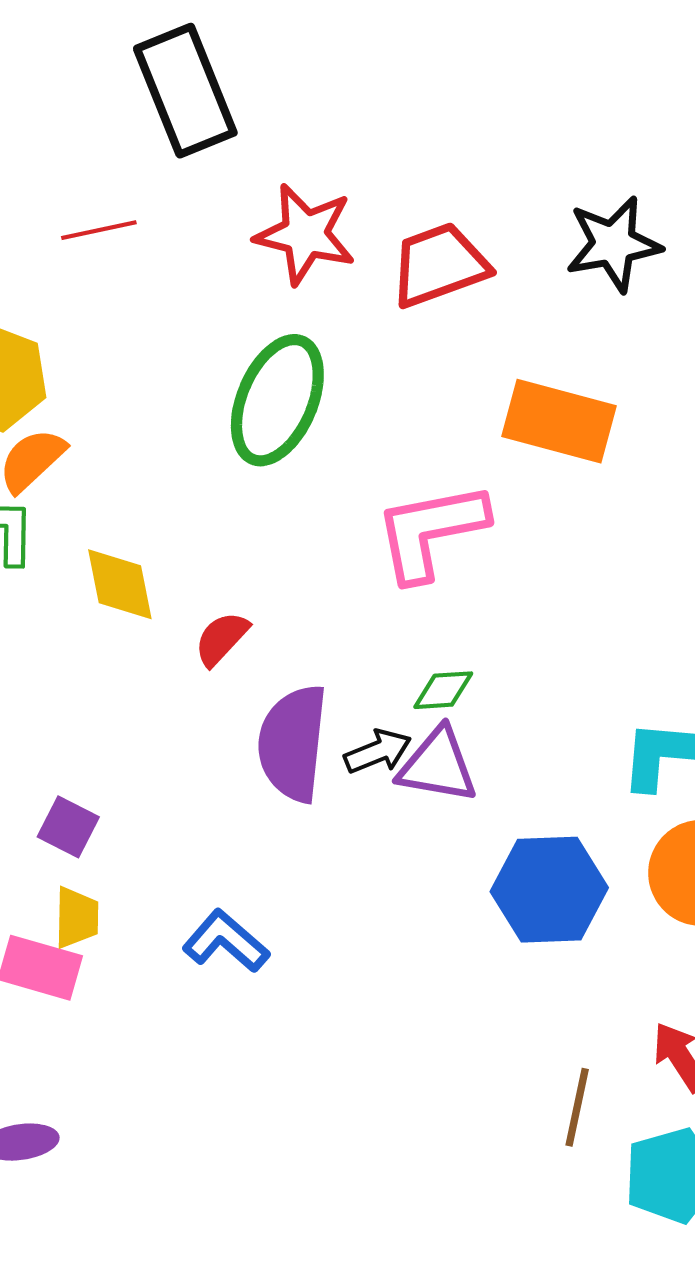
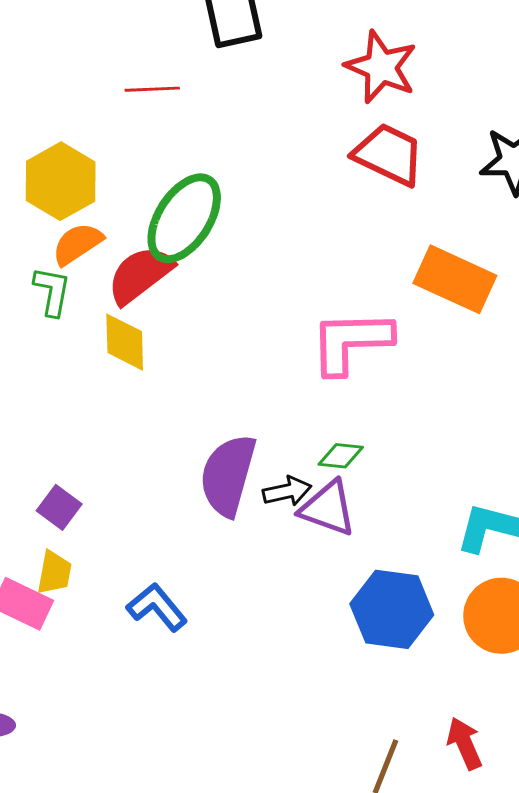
red star: (305, 234) -> (381, 67), moved
red trapezoid: (439, 265) -> (389, 154), turned 36
green ellipse: (277, 400) -> (184, 218), moved
red semicircle: (222, 639) -> (140, 275), moved, size x1.6

